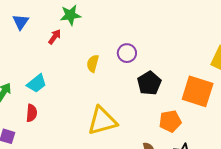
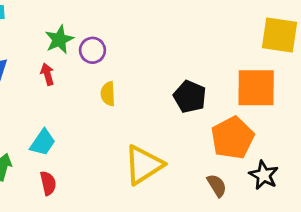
red arrow: (55, 37) -> (47, 74), turned -35
purple circle: (127, 53) -> (92, 50), moved
orange pentagon: (170, 121) -> (233, 138), size x1.4

